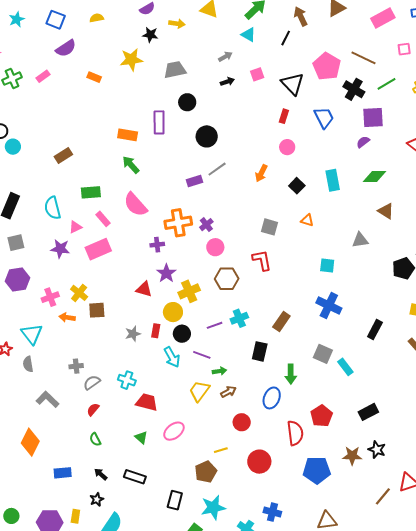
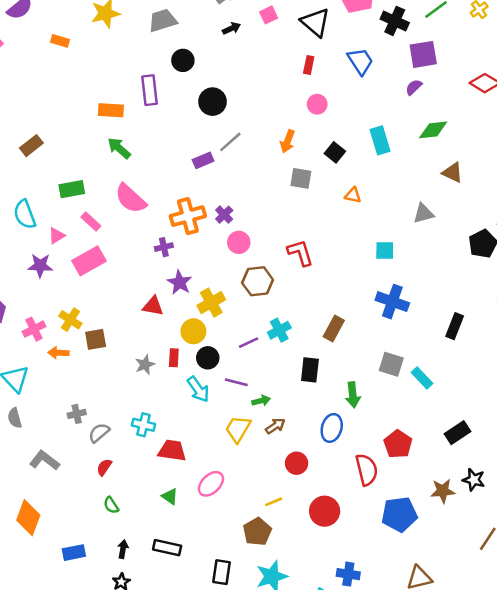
gray square: (269, 227) -> (301, 178), moved
black arrow: (101, 474) -> (123, 549), turned 64

